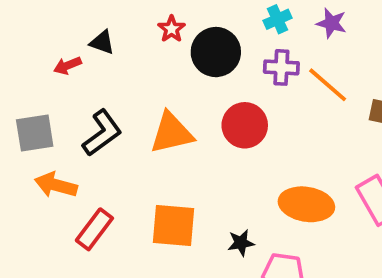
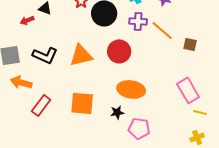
black L-shape: (102, 133) -> (45, 55), turned 60
orange ellipse: (306, 204) -> (131, 89), moved

